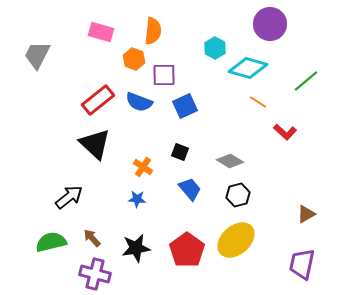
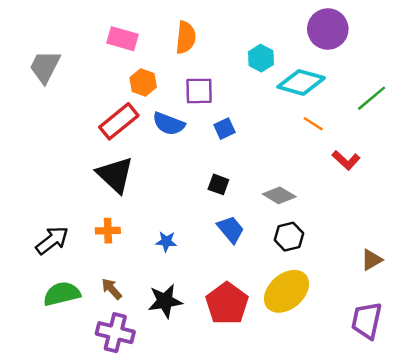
orange hexagon: (134, 59) -> (143, 82), moved
blue square: (185, 106) -> (225, 129), size x0.7
orange cross: (143, 167) -> (108, 231), moved, turned -36
black arrow: (69, 197) -> (52, 240), moved

